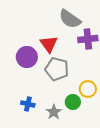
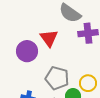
gray pentagon: (57, 69) -> (57, 78), moved

